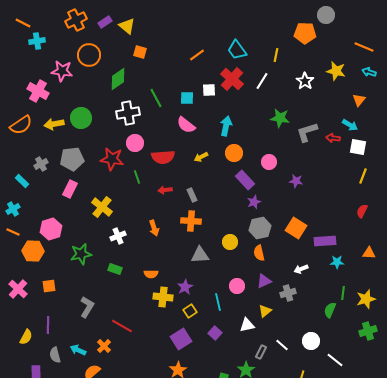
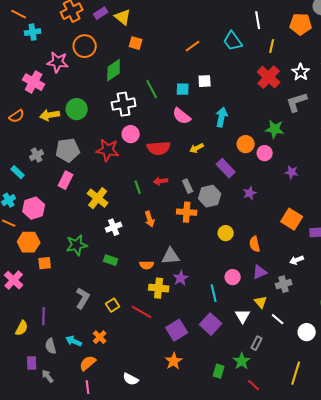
red cross: (232, 79) -> (269, 77), moved
white line: (262, 81) -> (258, 20), moved, turned -42
green star: (280, 118) -> (275, 129), moved
orange semicircle: (21, 125) -> (17, 116), size x0.7
gray L-shape: (307, 132) -> (297, 102), moved
orange circle: (234, 153) -> (246, 144), moved
green line: (137, 177) -> (138, 187), moved
purple rectangle: (245, 180) -> (226, 168), moved
gray hexagon: (260, 228) -> (210, 196), moved
pink hexagon: (51, 229) -> (34, 208), moved
gray triangle: (200, 255) -> (171, 256), moved
orange square: (49, 286) -> (45, 263), moved
yellow square: (190, 311) -> (113, 305), moved
yellow triangle: (265, 311) -> (261, 302), turned -32
white triangle: (247, 325) -> (243, 316), turned -49
red line: (122, 326) -> (142, 312), moved
purple square: (215, 333) -> (211, 324), size x1.5
white line: (282, 345) -> (278, 319), moved

